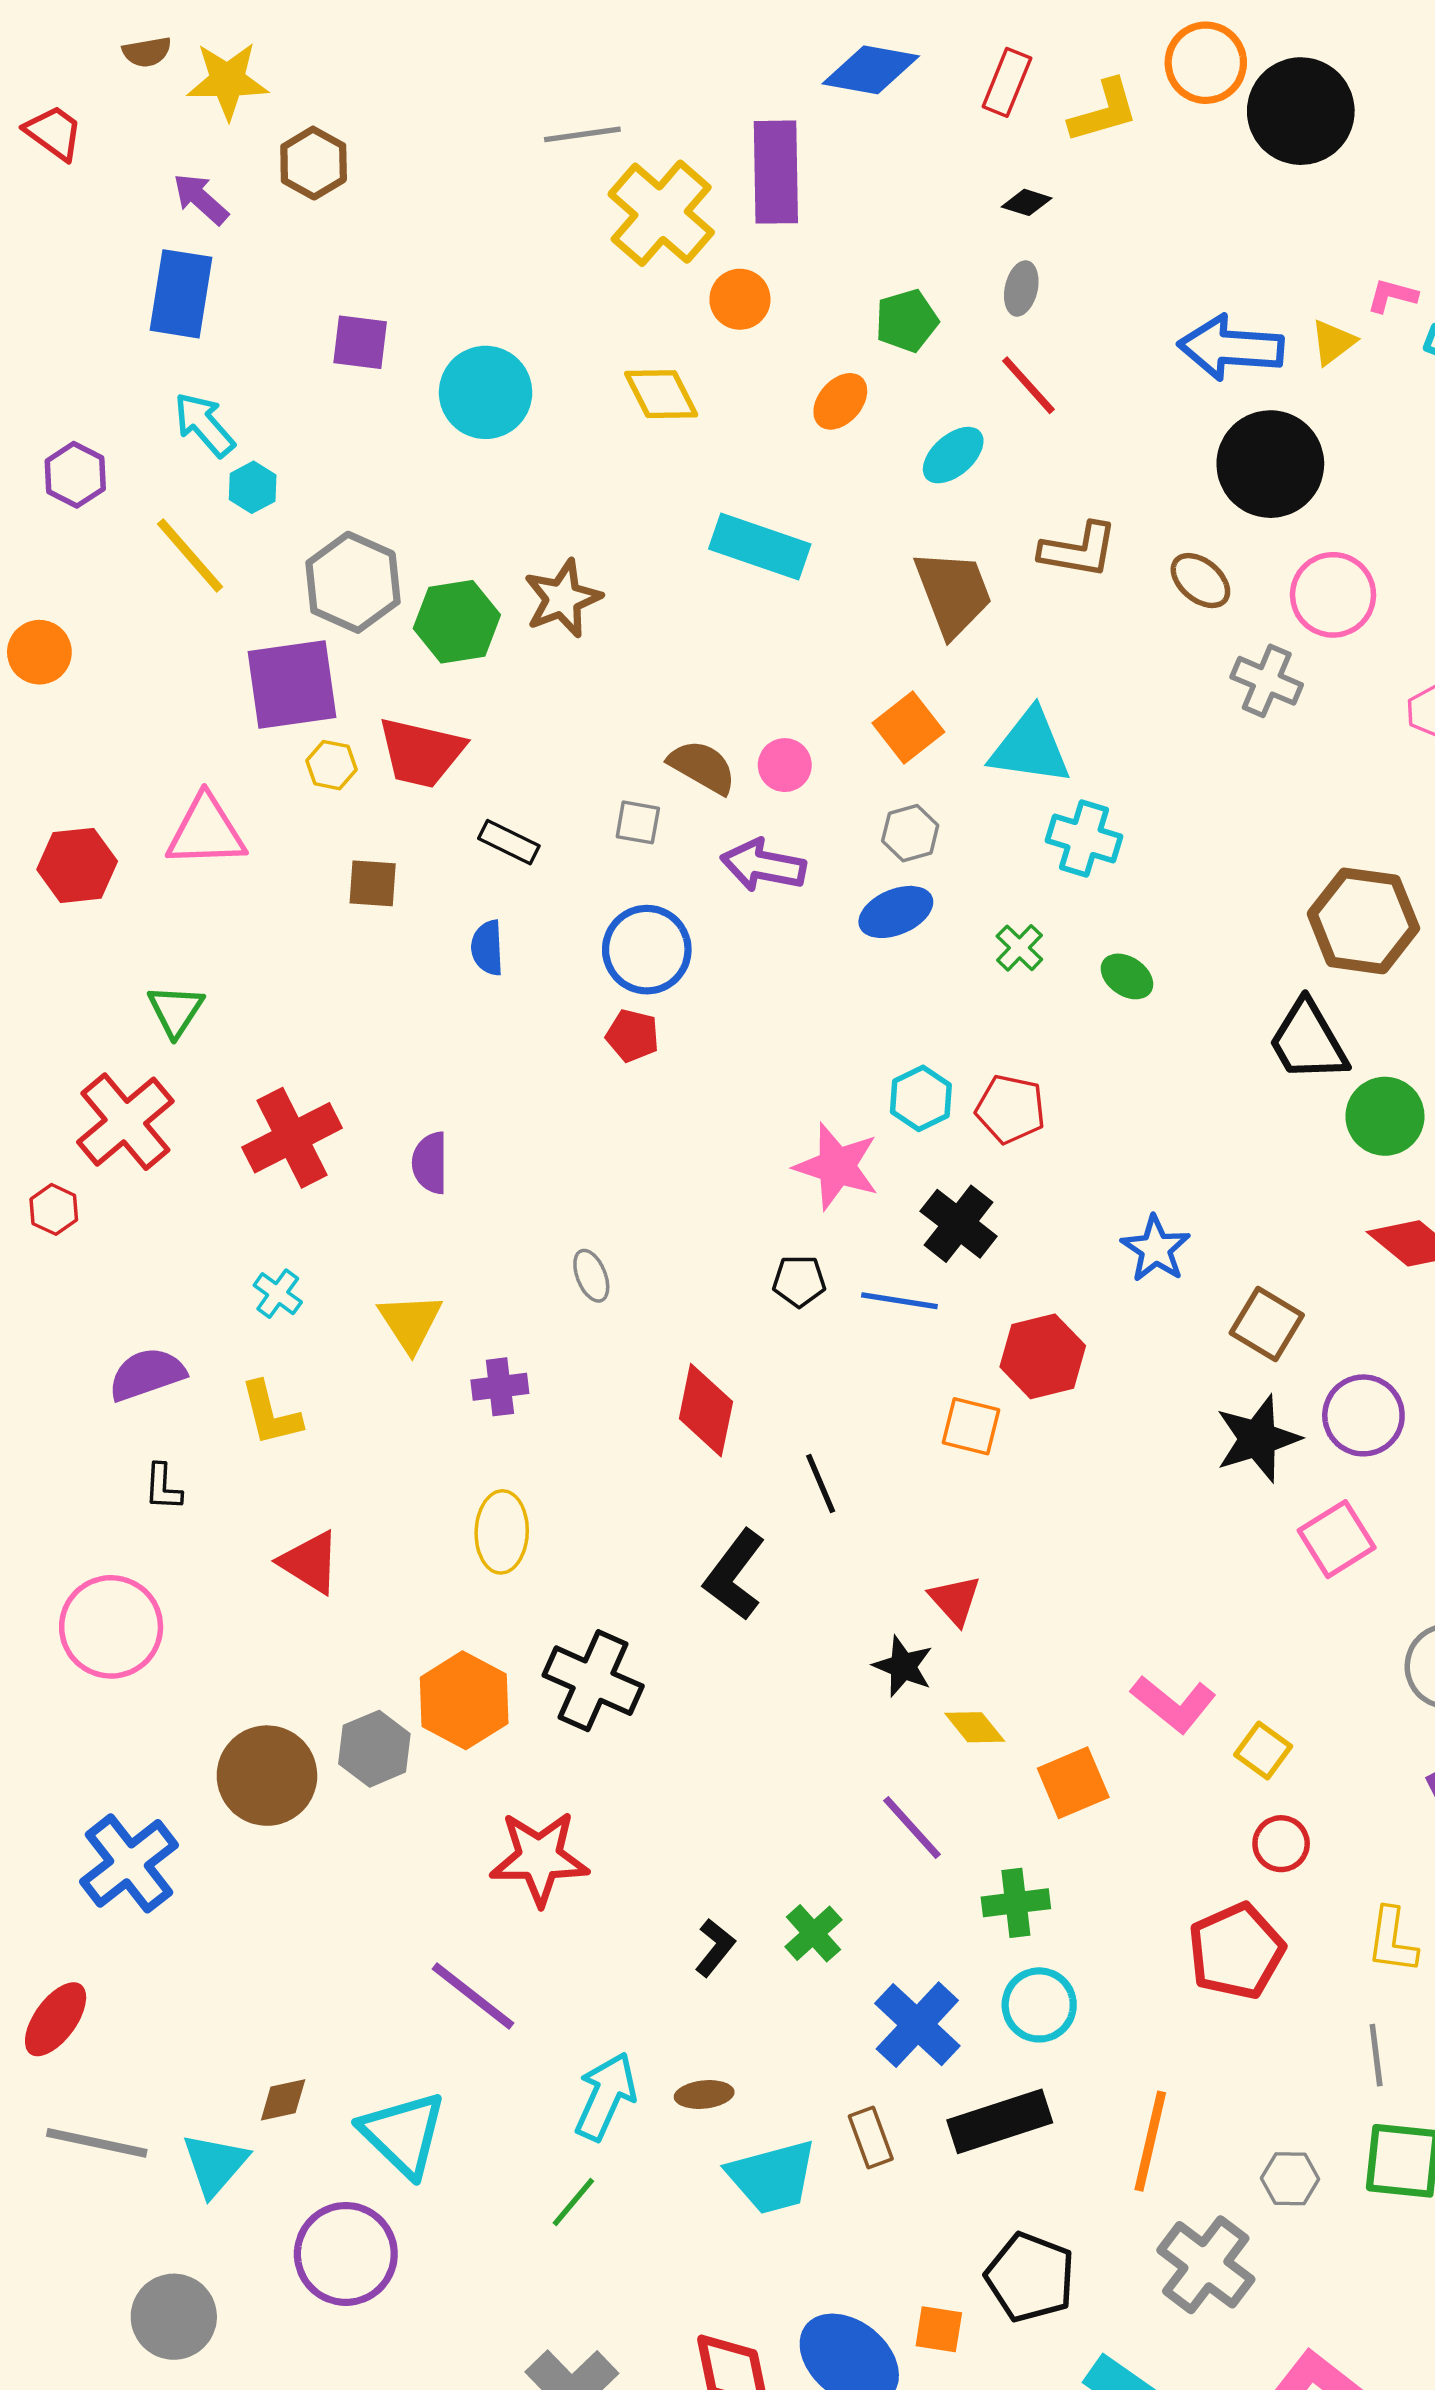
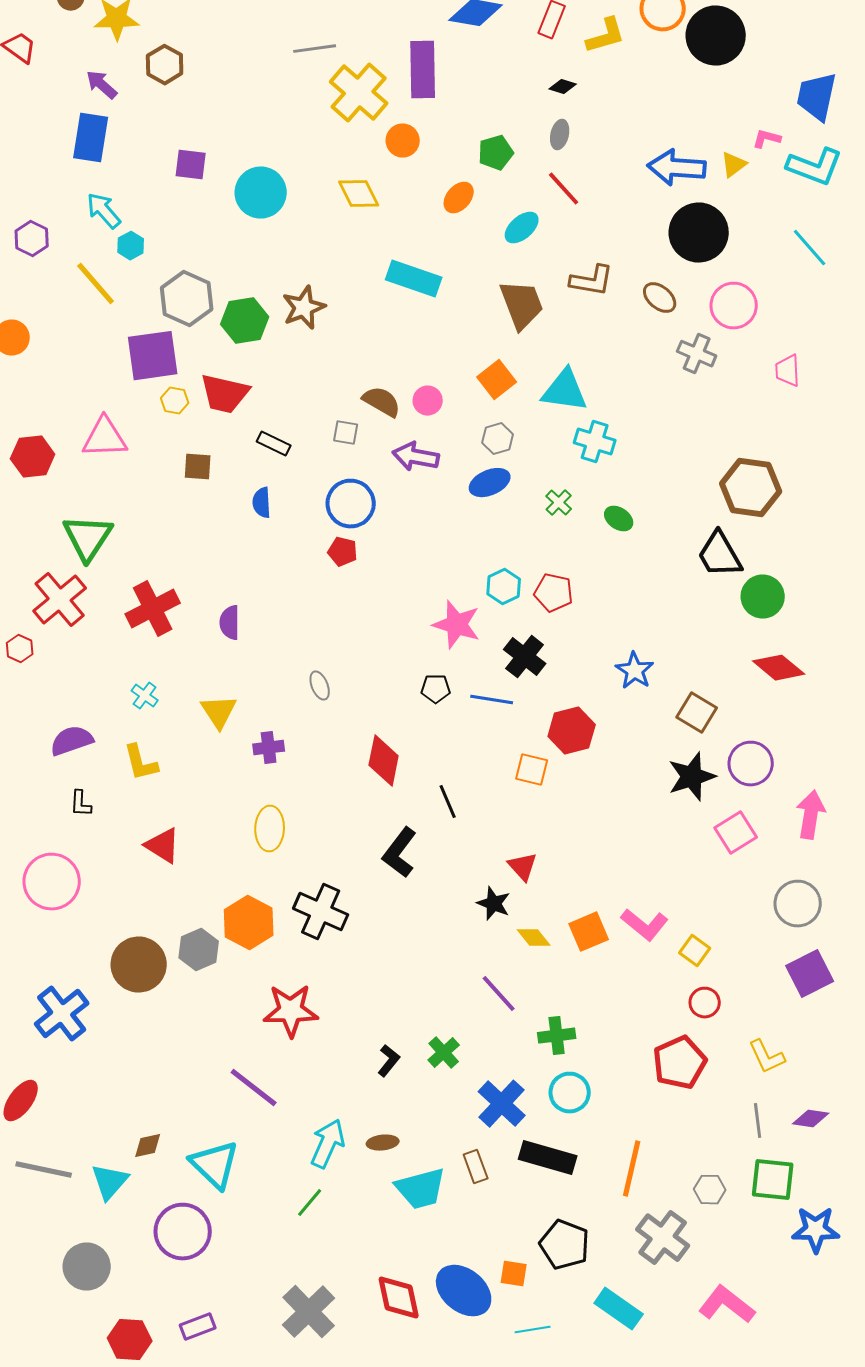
green triangle: (176, 1011) -> (88, 538), size x1.6
orange square: (1073, 1783) -> (589, 932), moved
yellow L-shape: (1392, 1940) -> (767, 1057), turned -33
black rectangle: (1000, 2121) -> (548, 1158), turned 34

